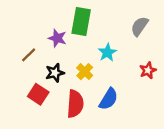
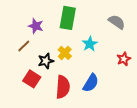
gray semicircle: (140, 26) -> (117, 22), turned 90
purple star: (57, 38) -> (36, 26), moved
yellow cross: (85, 72) -> (65, 53), moved

